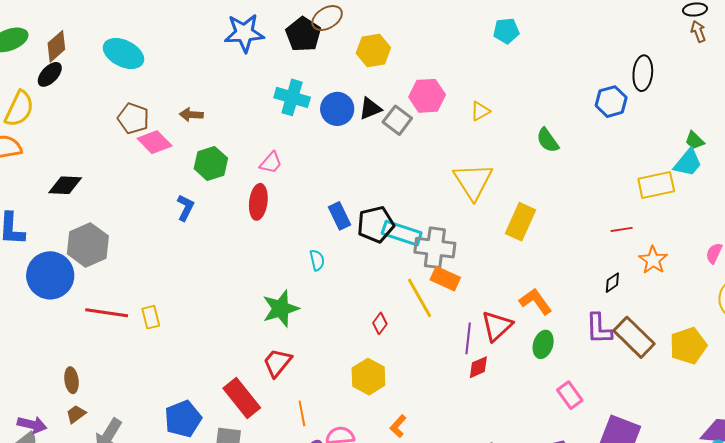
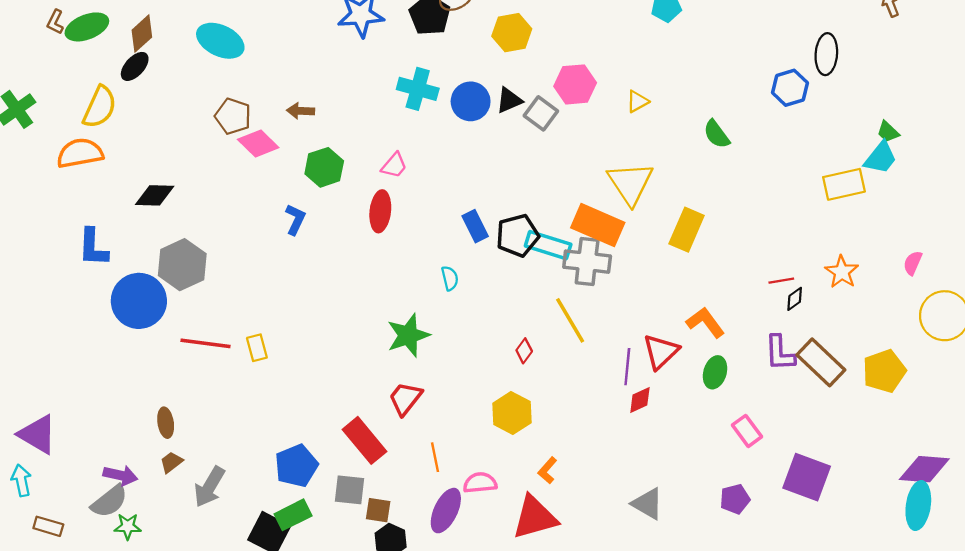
red line: (622, 229) -> (781, 281), moved
orange rectangle: (445, 279) -> (598, 225), moved, size x1.5

